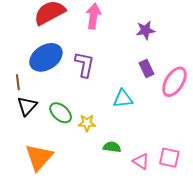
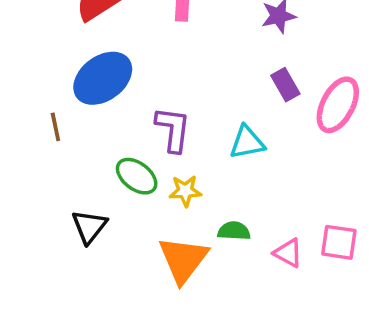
purple L-shape: (85, 65) -> (173, 129), moved
black triangle: (27, 106) -> (89, 227), moved
orange triangle: (39, 157) -> (183, 260), moved

